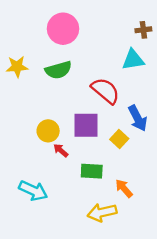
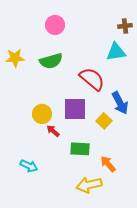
pink circle: (63, 29) -> (55, 25), size x0.7
cyan arrow: (33, 191) -> (29, 166), size x0.7

